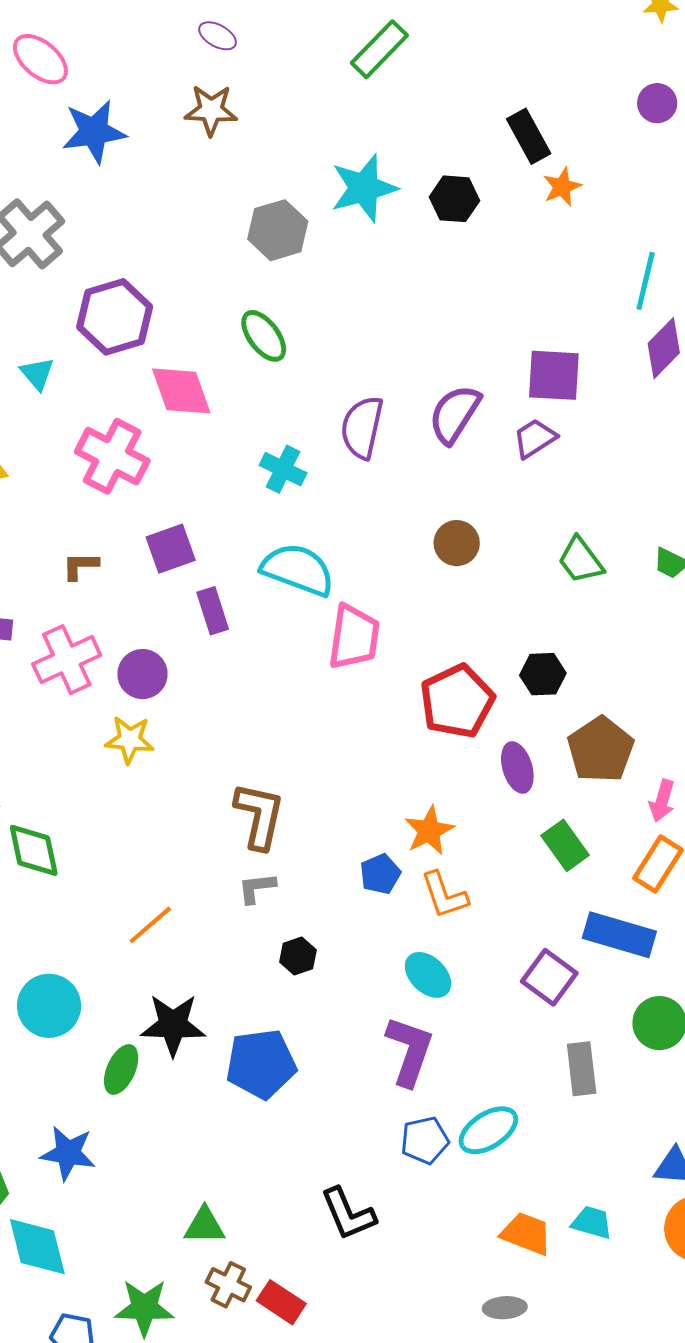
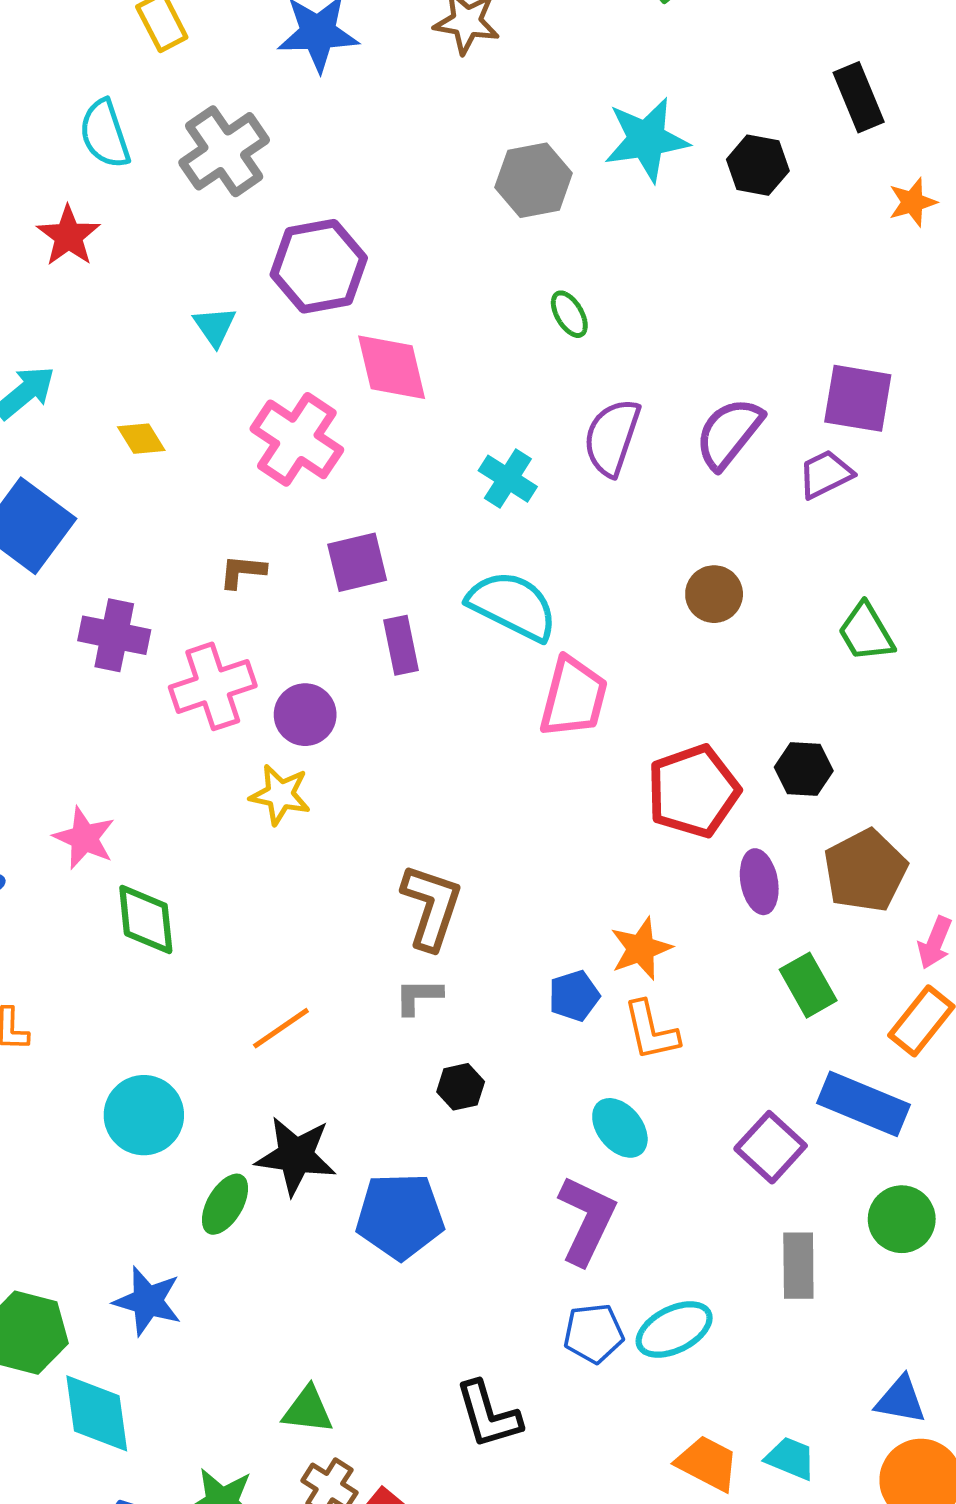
orange star: (562, 187) -> (912, 202), moved
green ellipse: (264, 336) -> (569, 314), moved, size x0.7

